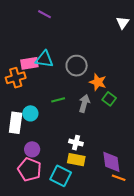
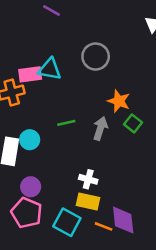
gray circle: (77, 66) -> (96, 57), moved
purple diamond: (111, 162) -> (123, 220), moved
orange line: (119, 178) -> (104, 226), moved

